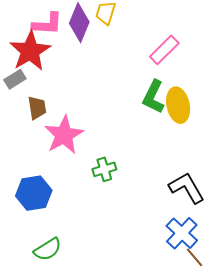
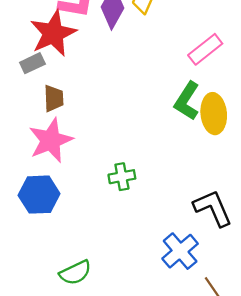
pink star: (64, 135) -> (51, 140), moved
blue cross: (182, 233) -> (180, 251), moved
green semicircle: (48, 249) -> (75, 273), moved

